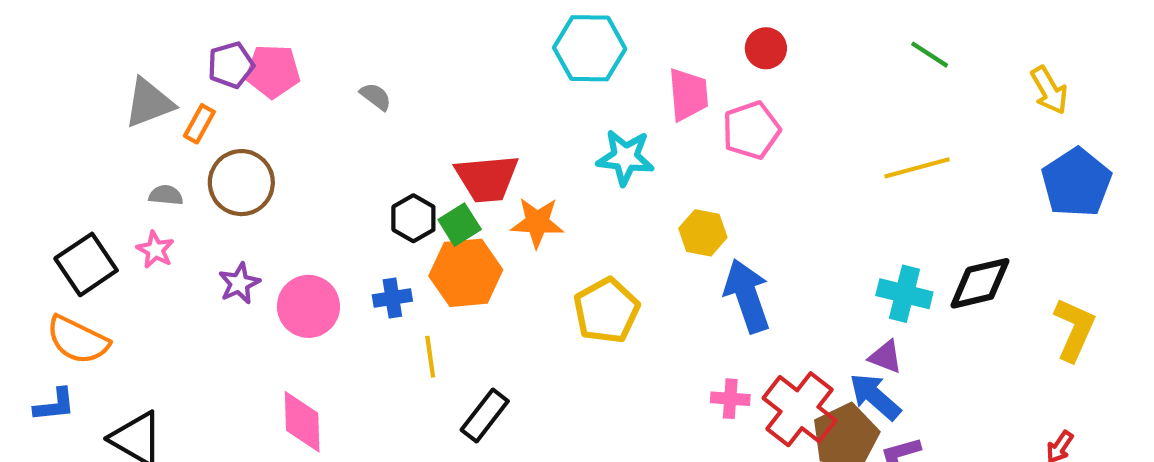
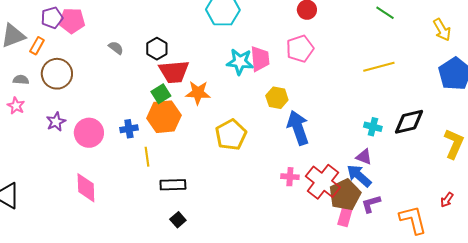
pink trapezoid: (688, 94) -> (260, 59), moved
gray semicircle: (376, 97) -> (116, 48), moved
black hexagon: (413, 218) -> (157, 49), moved
cyan cross: (904, 294) -> (373, 127), size x0.7
black rectangle: (485, 415) -> (173, 185), turned 50

